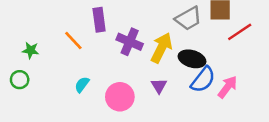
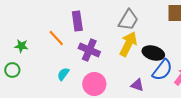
gray trapezoid: (188, 19) -> (128, 20), moved, turned -30
purple cross: (130, 42) -> (89, 50), moved
purple triangle: (159, 86) -> (137, 85), moved, turned -40

